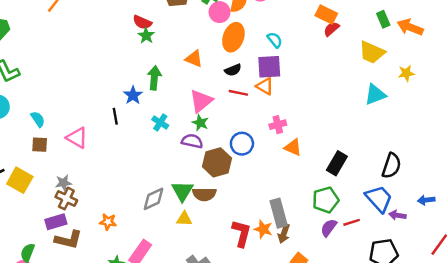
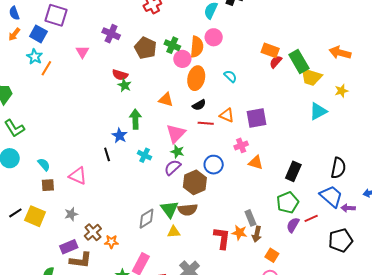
green rectangle: (383, 19) -> (299, 61), moved, size x1.6
purple square: (269, 67) -> (256, 118), moved
purple semicircle: (192, 141) -> (173, 167), turned -48
brown cross: (66, 199) -> (93, 232), moved, turned 30
gray rectangle: (279, 213) -> (250, 218), size x0.7

